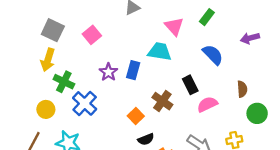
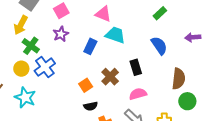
pink triangle: (174, 26) -> (103, 14), moved, turned -36
purple star: (108, 72) -> (61, 34), moved
brown semicircle: (242, 89) -> (179, 79), size x1.5
pink semicircle: (207, 104) -> (138, 94), moved
yellow circle: (46, 109) -> (21, 69), moved

